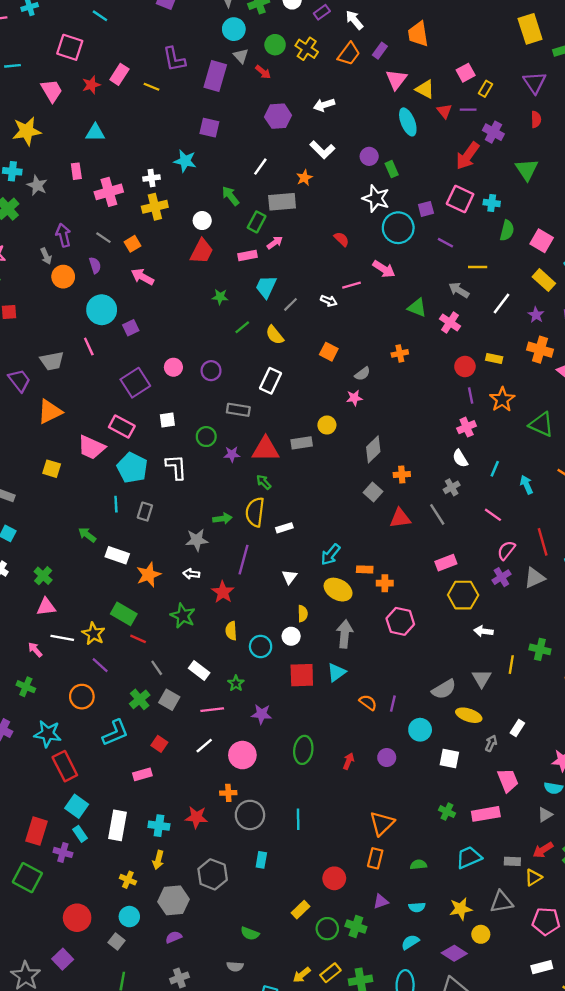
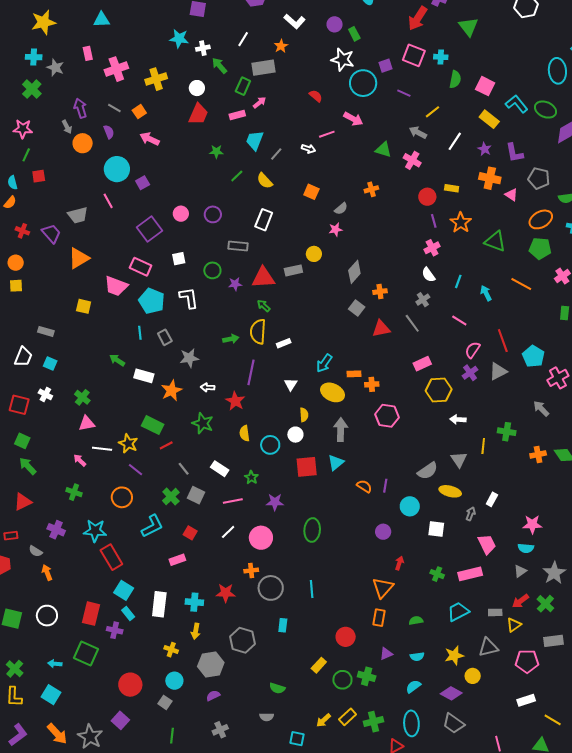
white cross: (152, 178) -> (203, 48), moved
yellow line: (478, 267) -> (432, 112), turned -35
gray rectangle: (145, 512) -> (165, 337), turned -42
gray star: (197, 540) -> (189, 358), moved
red line: (138, 639) -> (166, 445), turned -48
red arrow: (348, 761) -> (399, 563), moved

